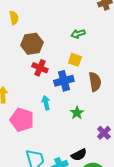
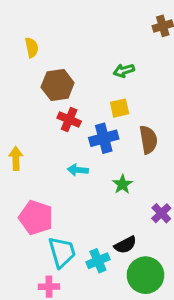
yellow square: (75, 60) -> (120, 108), turned -32
cyan arrow: (46, 103) -> (78, 170), turned -72
pink pentagon: (22, 120) -> (36, 218), moved

